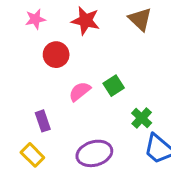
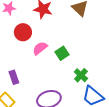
pink semicircle: (80, 91) -> (40, 48), moved

